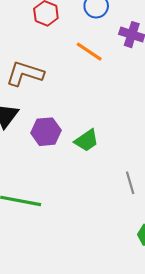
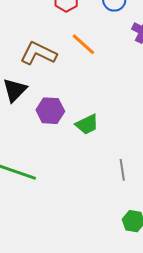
orange line: (89, 52) -> (83, 44), moved

